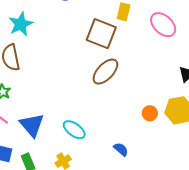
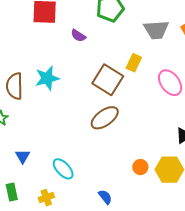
cyan star: (21, 24) -> (47, 78), moved
blue triangle: (32, 125) -> (23, 156), size x0.6

